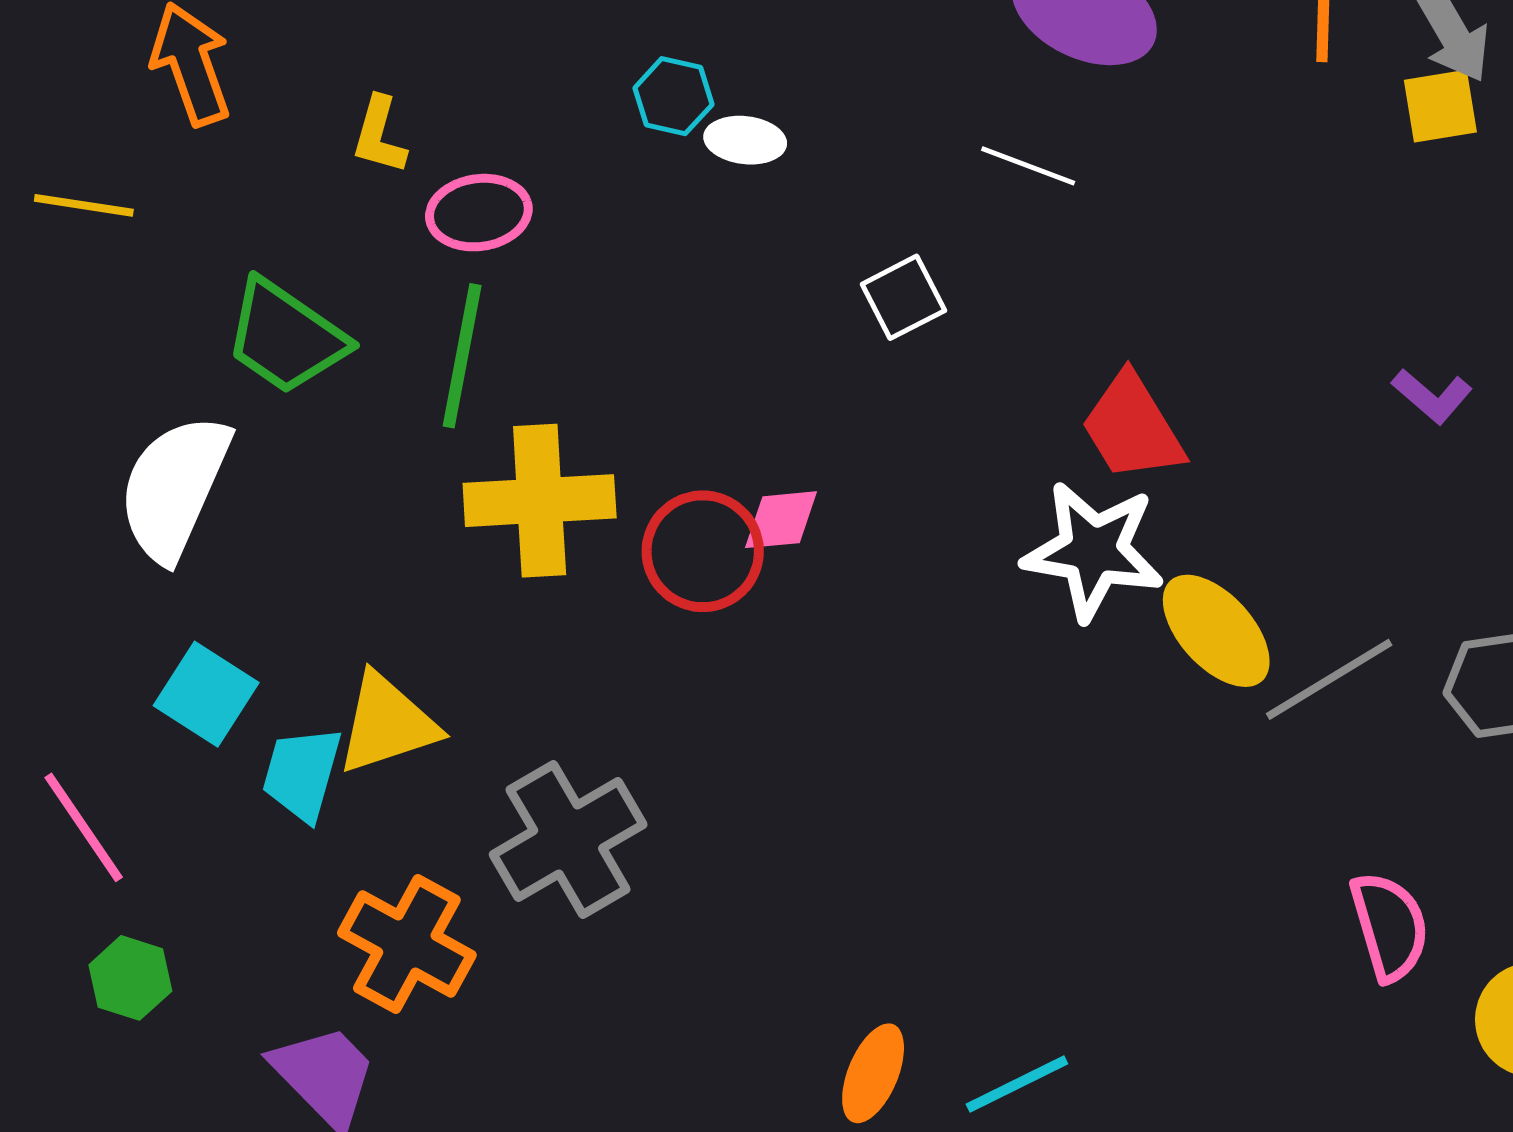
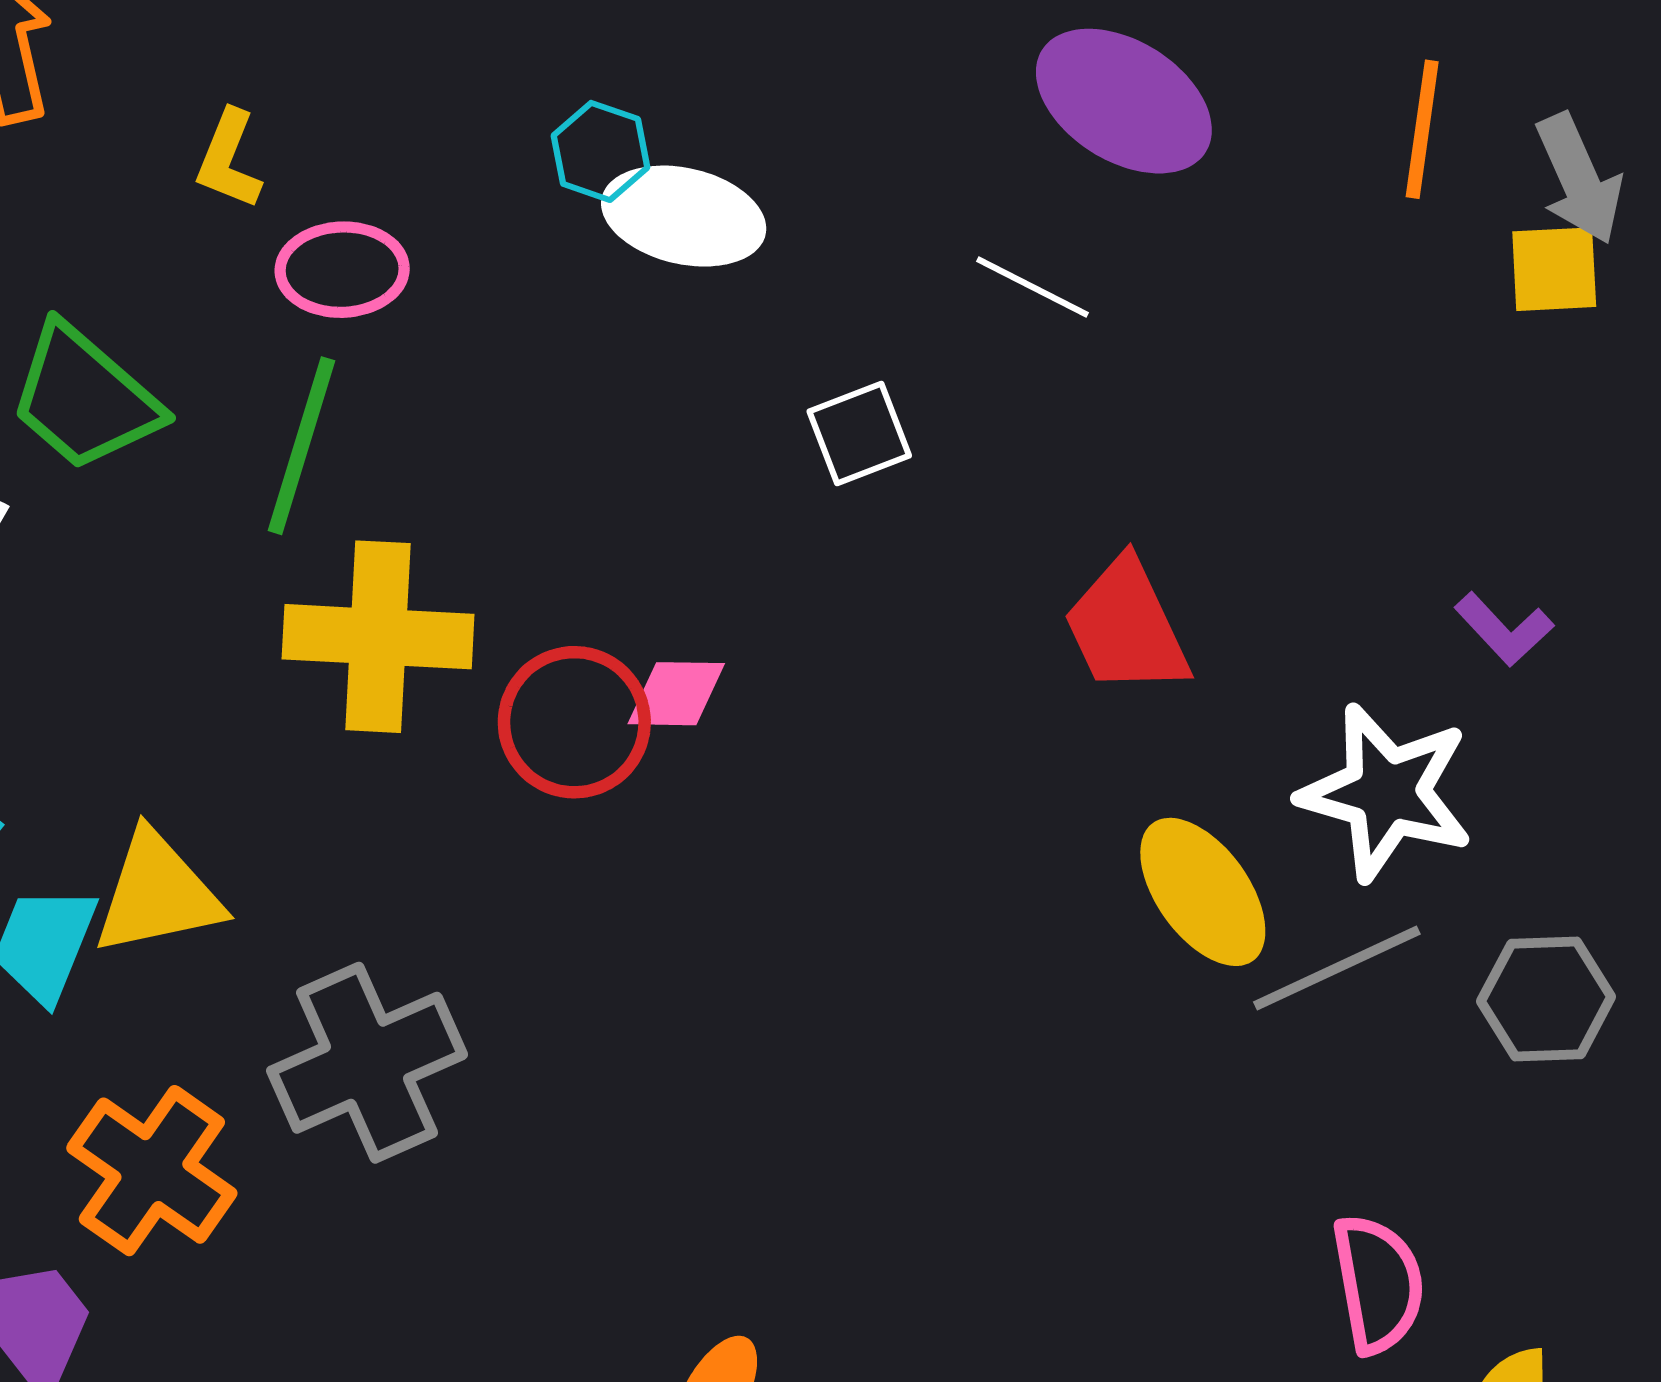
white ellipse: (745, 140) -> (684, 216), size x1.6
white star: (1093, 551) -> (1386, 792), moved

